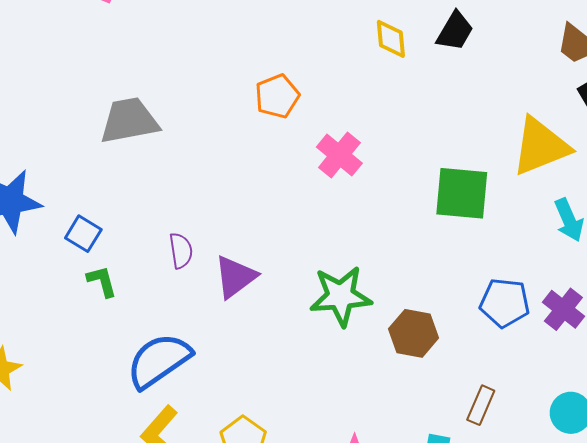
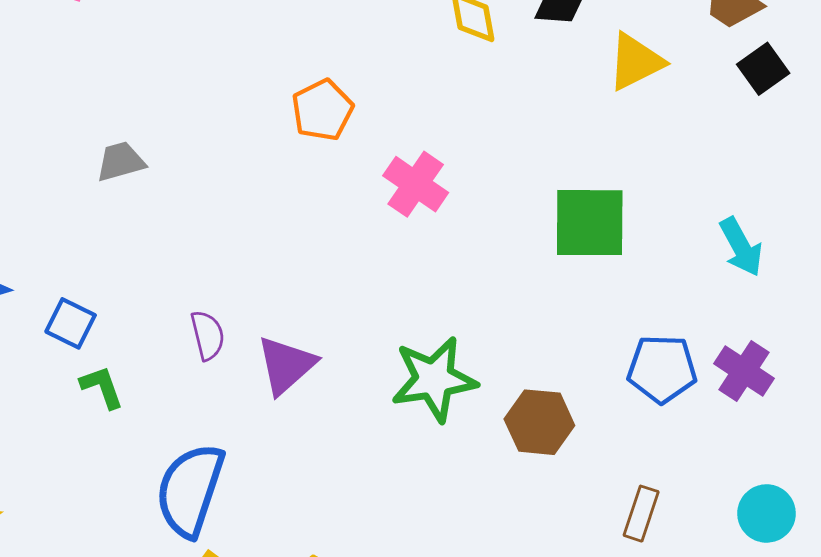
gray trapezoid: (129, 121) -> (121, 161), size x0.6
yellow triangle: (540, 146) -> (635, 62), moved, size x0.7
blue semicircle: (159, 361) -> (190, 490), turned -32

